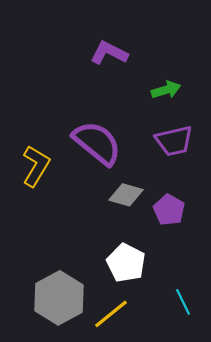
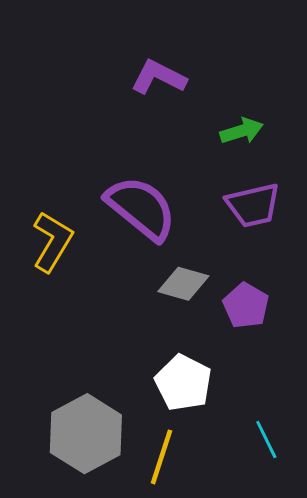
yellow line: (111, 314) -> (162, 457), turned -33

